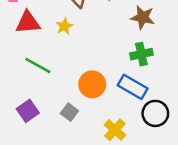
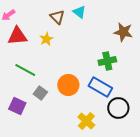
brown star: (143, 17) -> (123, 32), moved
purple square: (28, 111) -> (17, 106), turned -30
gray square: (69, 112) -> (40, 93), moved

